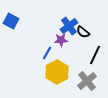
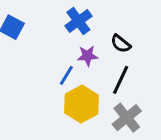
blue cross: (69, 26) -> (78, 21), moved
black line: (95, 55) -> (121, 80), moved

